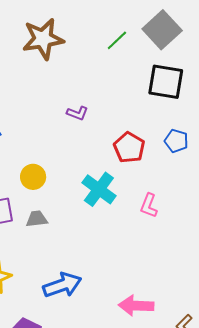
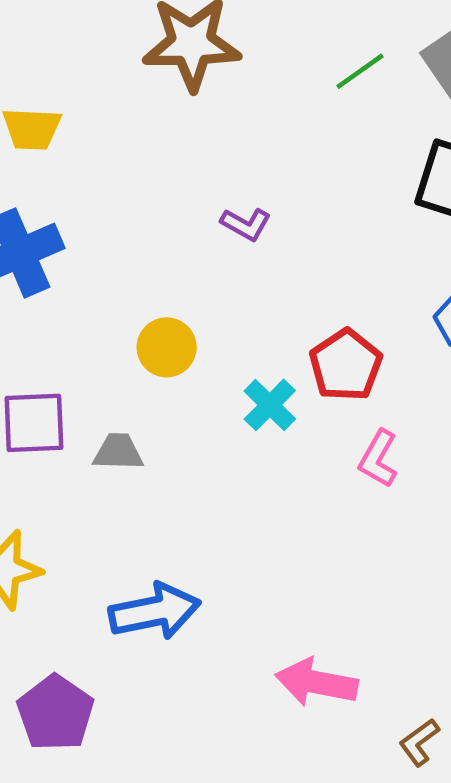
red pentagon: (129, 148) -> (346, 365), moved
yellow circle: (33, 177) -> (167, 347), moved
cyan cross: (99, 189) -> (270, 405), size x0.7

